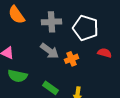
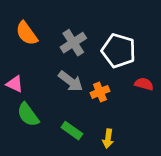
gray cross: (52, 22) -> (73, 43), turned -30
green semicircle: (18, 76) -> (28, 115), turned 42

